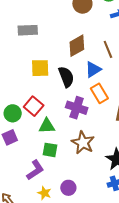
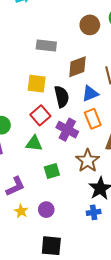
gray rectangle: (28, 30) -> (46, 46), moved
red square: (34, 106) -> (40, 115), moved
brown star: (83, 143) -> (88, 161), moved
green square: (50, 150) -> (52, 171), moved, turned -35

